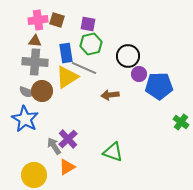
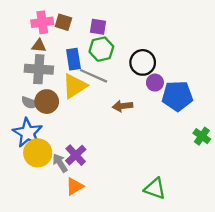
green triangle: (113, 152) -> (155, 189), moved
yellow circle: (34, 175) -> (38, 153), moved

